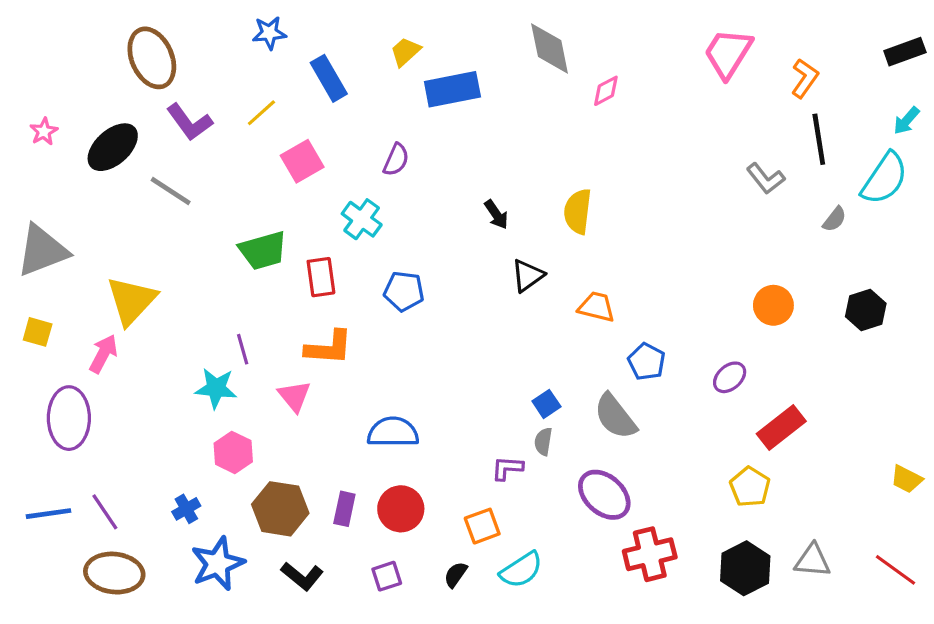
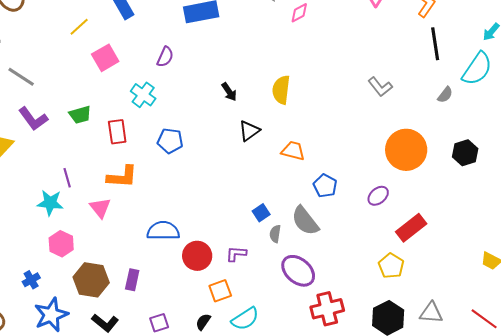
purple L-shape: (189, 122) -> (33, 119), moved
gray L-shape: (766, 178) -> (380, 87), moved
green trapezoid: (263, 251) -> (80, 115), size x0.7
orange circle: (773, 305) -> (406, 150), size x1.6
gray semicircle: (543, 442) -> (275, 234), moved
red circle: (401, 509) -> (197, 256), moved

